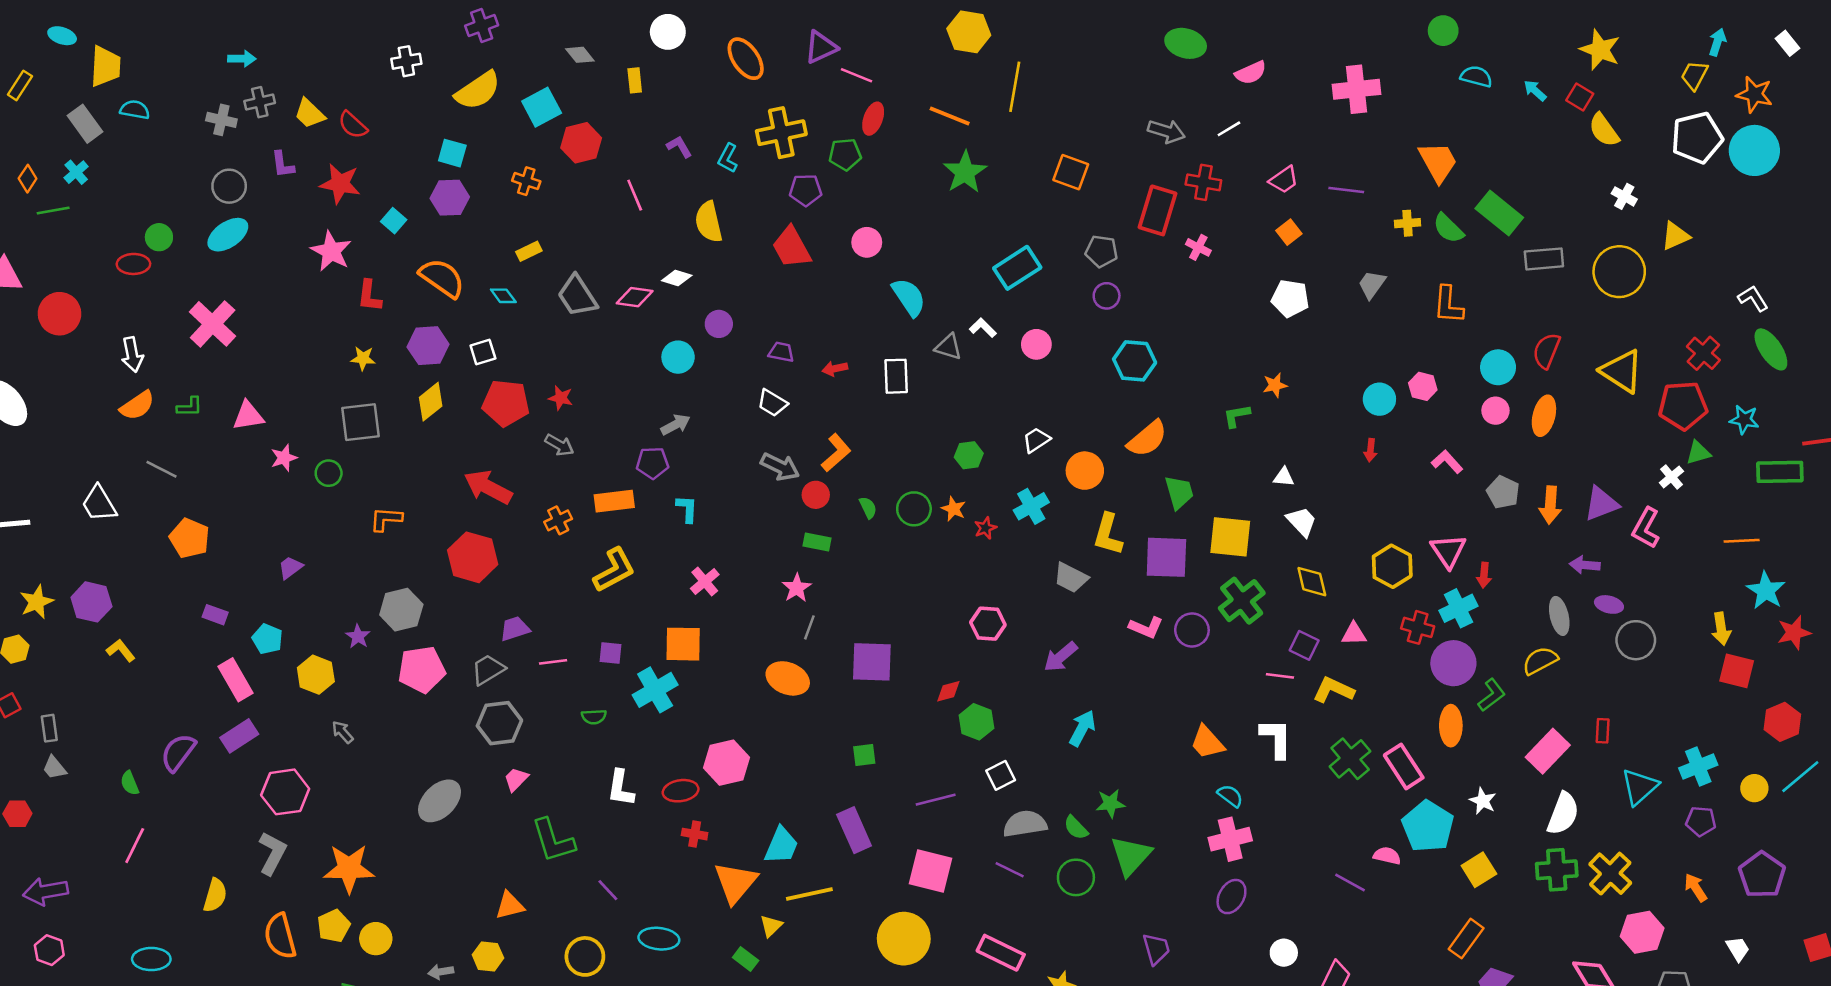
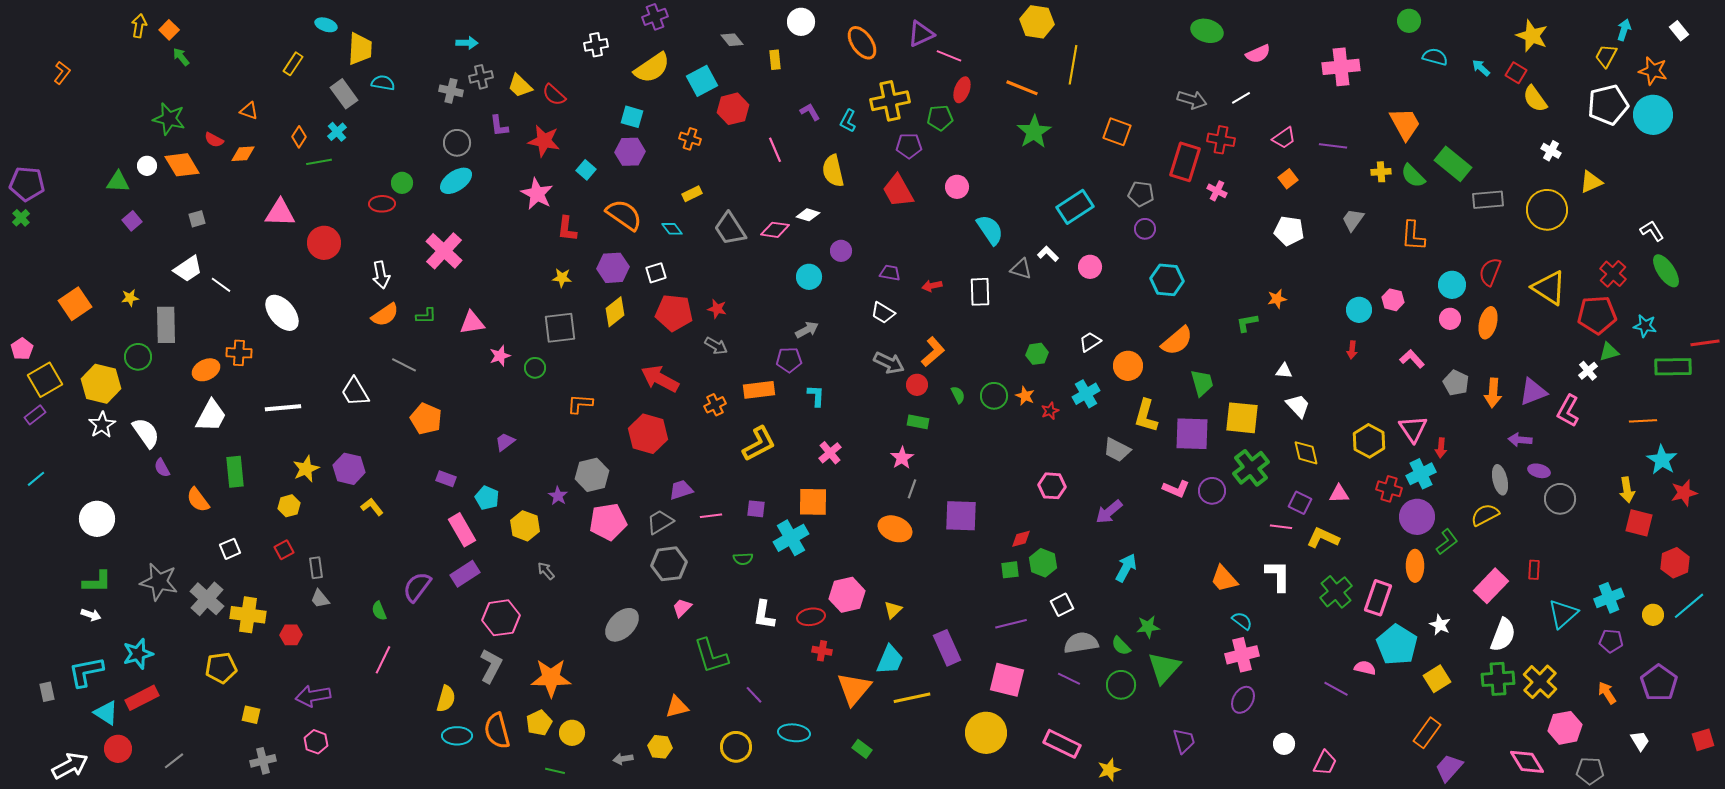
green square: (864, 755) -> (1010, 570), moved
pink rectangle: (1404, 766) -> (1378, 598), turned 52
yellow triangle: (771, 926) -> (893, 610), moved
cyan ellipse: (151, 959) -> (457, 736), moved

